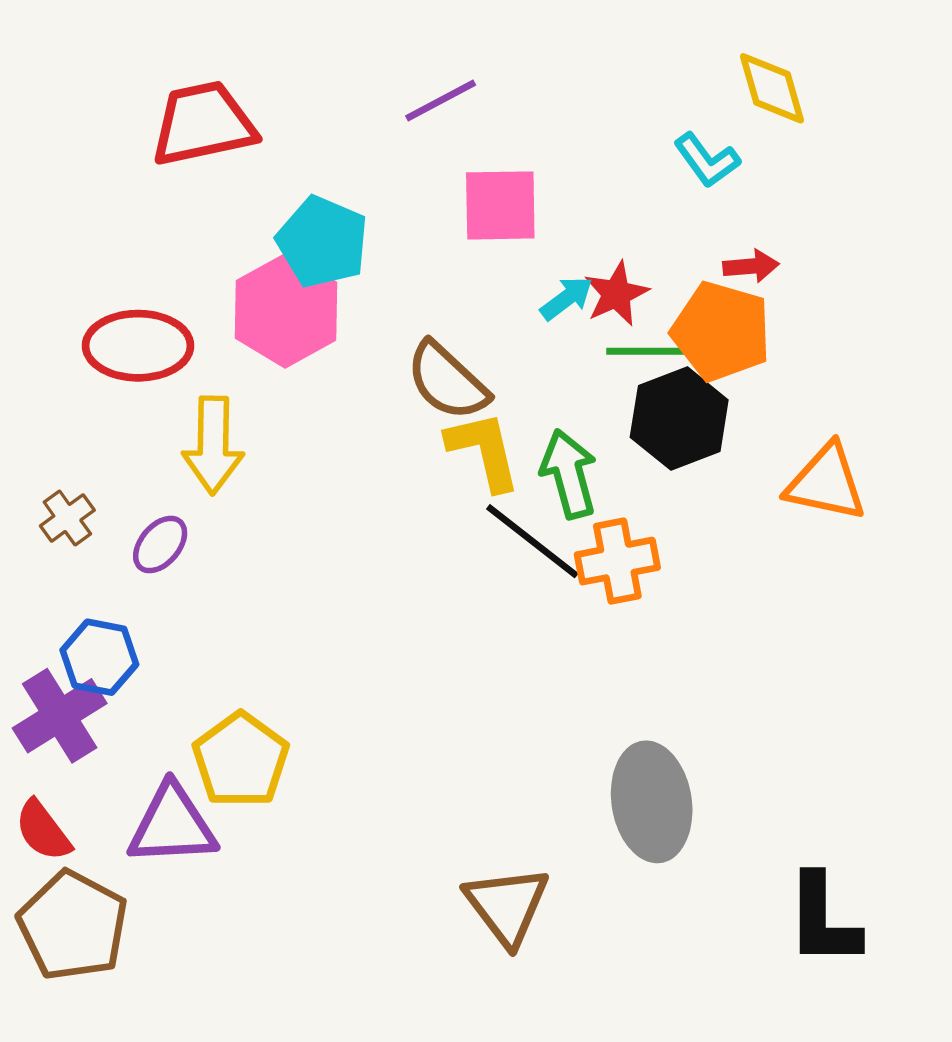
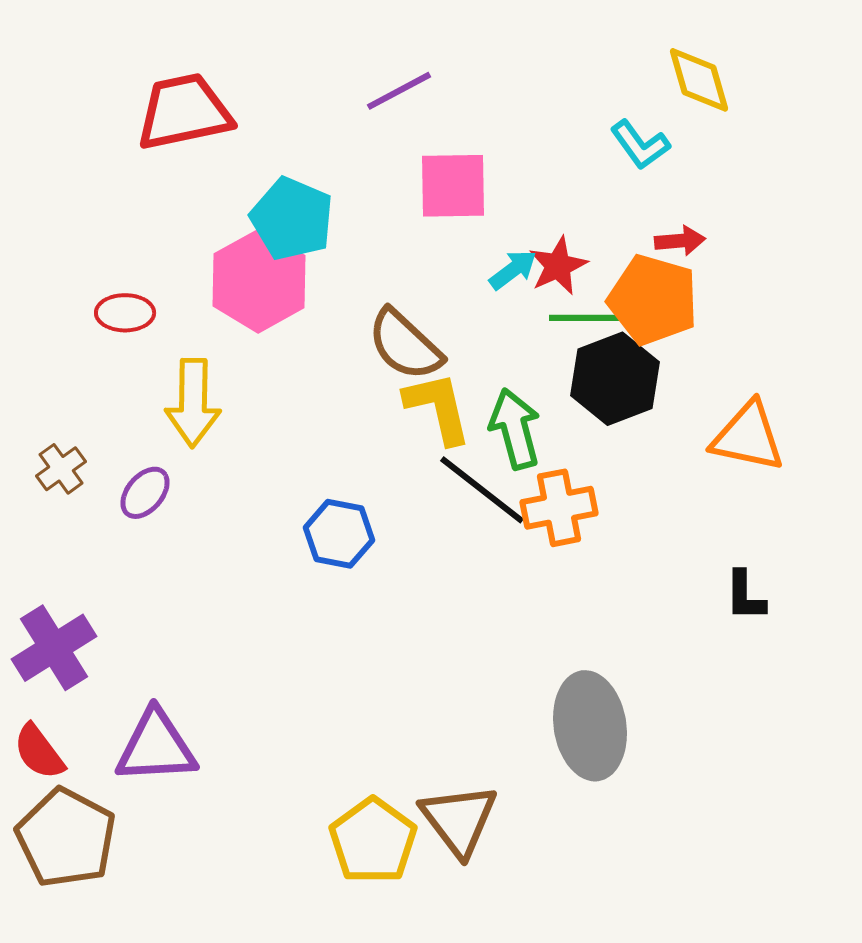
red ellipse: (138, 346) -> (125, 313), size x0.6
blue hexagon: (99, 657) -> (339, 534), moved
yellow pentagon: (241, 760) -> (373, 841), moved
black L-shape: (823, 920) -> (745, 596), moved, size x0.6

